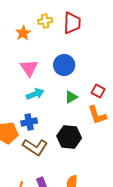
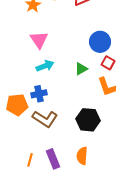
blue circle: (64, 65) -> (100, 42), moved
black hexagon: (69, 137) -> (88, 120), moved

